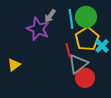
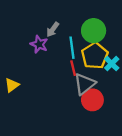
cyan line: (71, 19) -> (72, 48), moved
purple star: (38, 29) -> (39, 44), size x0.7

